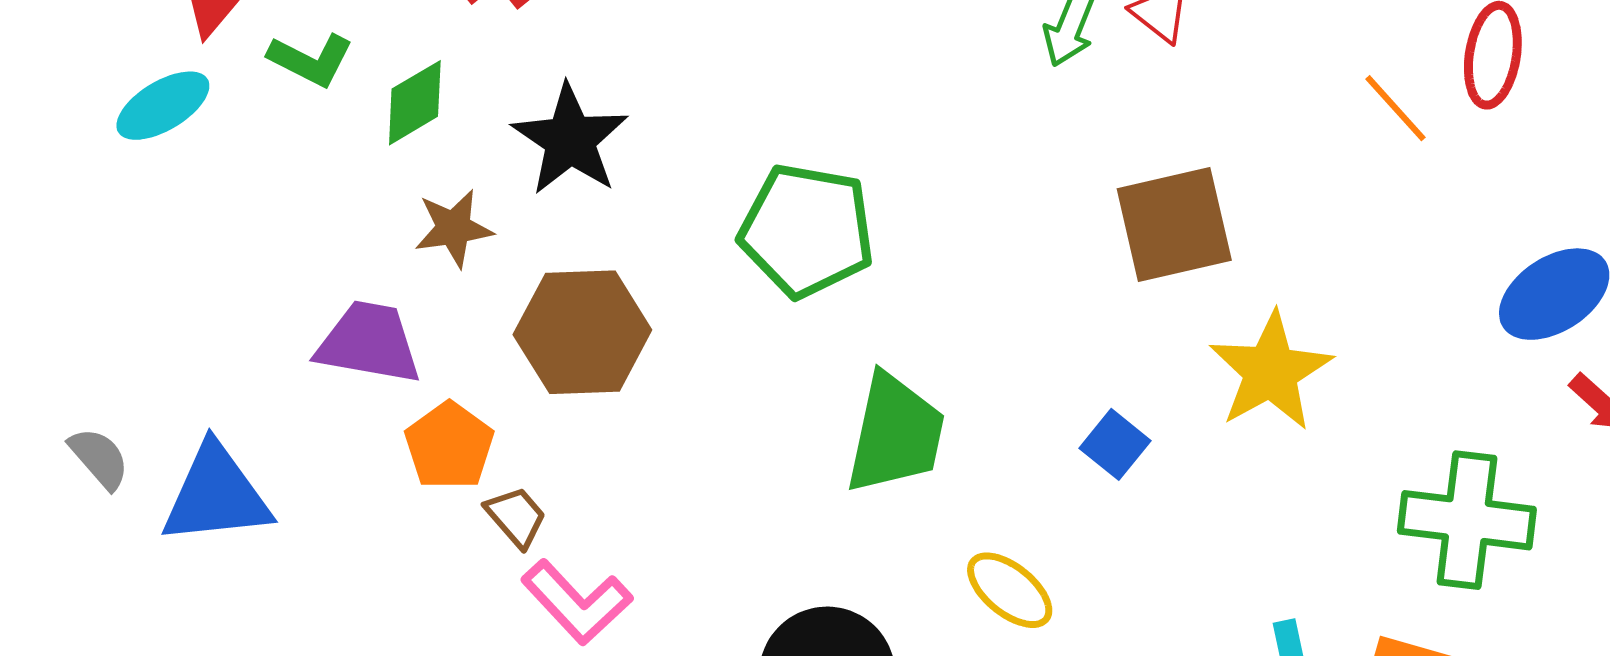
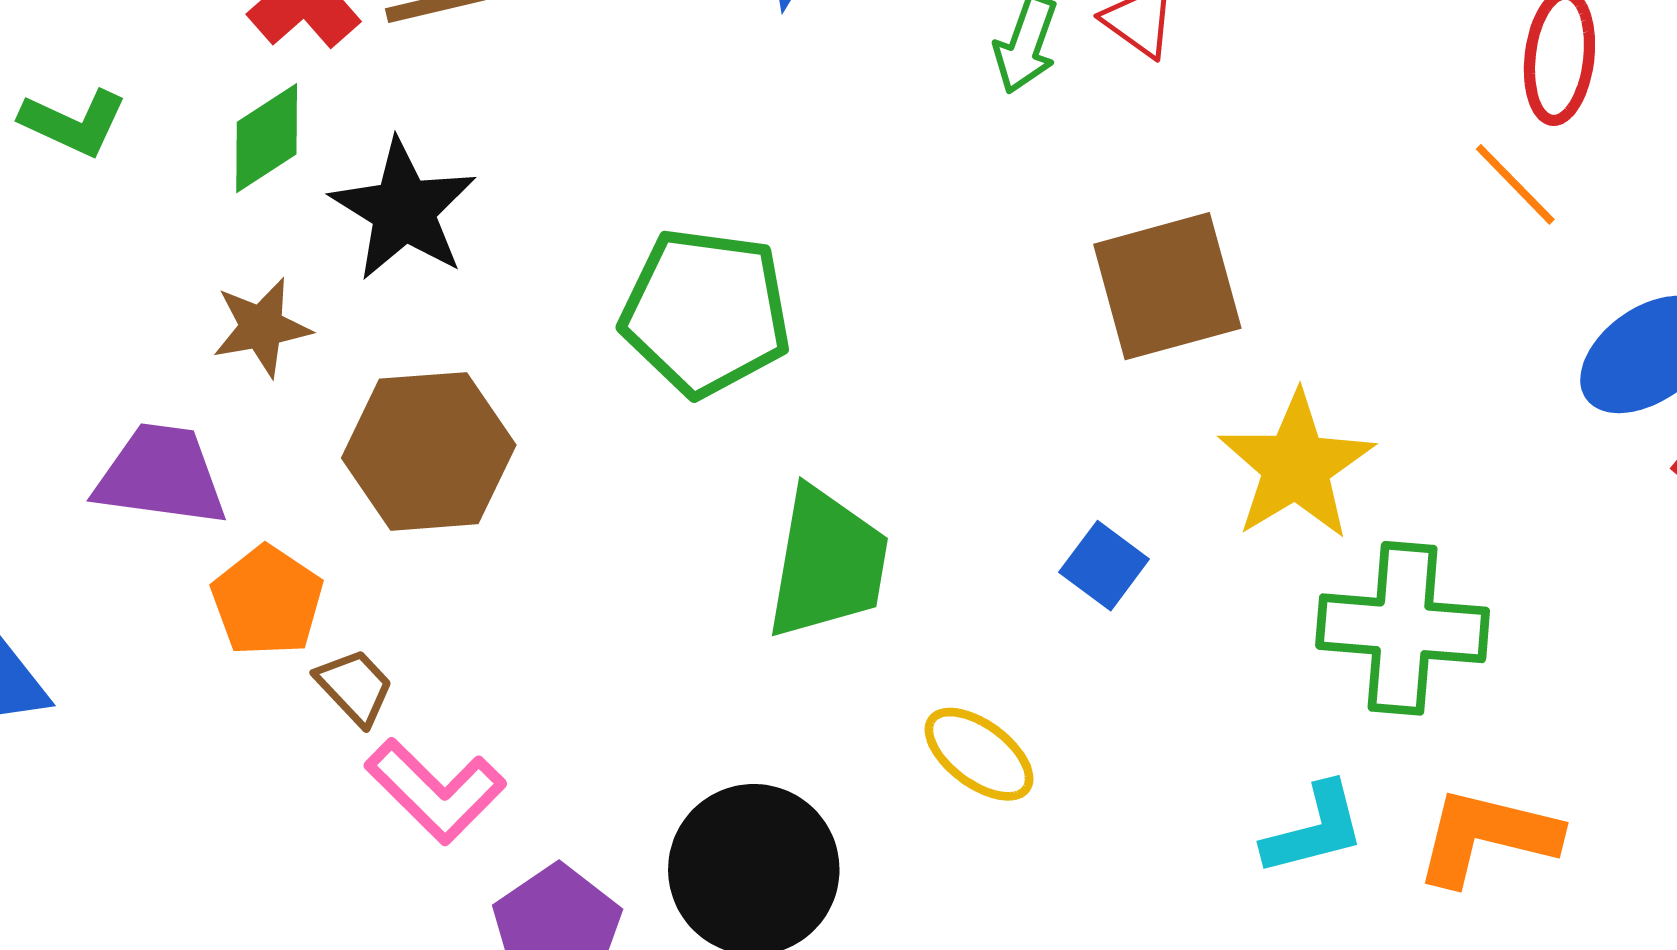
green diamond: (415, 103) -> (267, 138), moved
orange line: (1396, 108) -> (1515, 184), moved
green cross: (1467, 520) -> (1403, 628), moved

